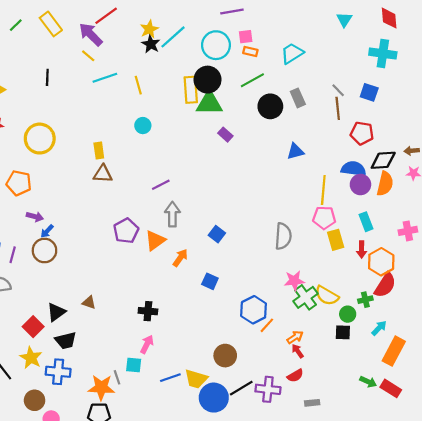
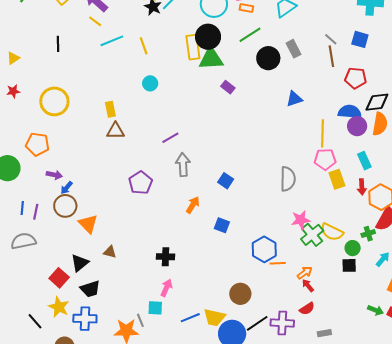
orange triangle: (155, 240) -> (88, 224), moved, turned -35
orange line: (267, 325) -> (278, 263), turned 49

